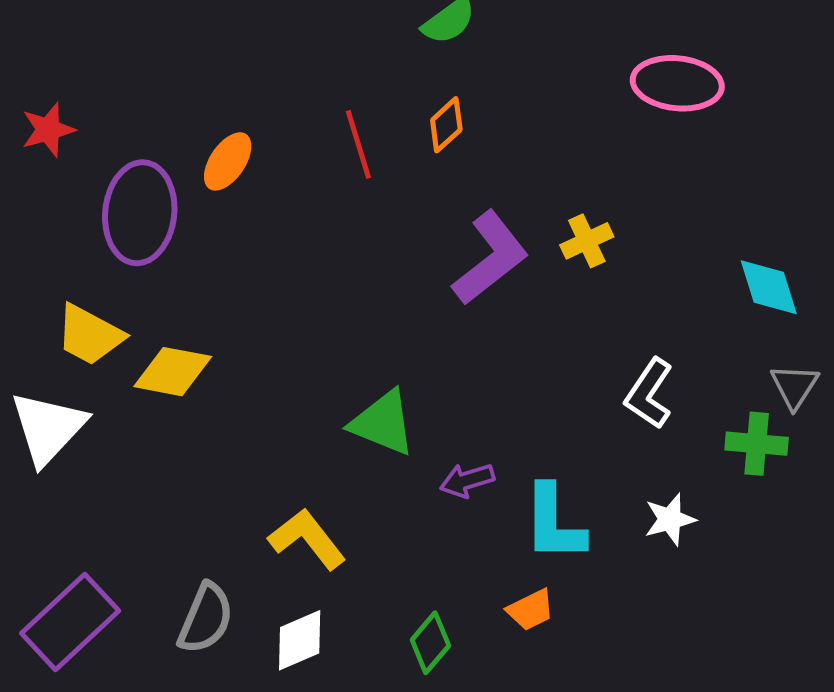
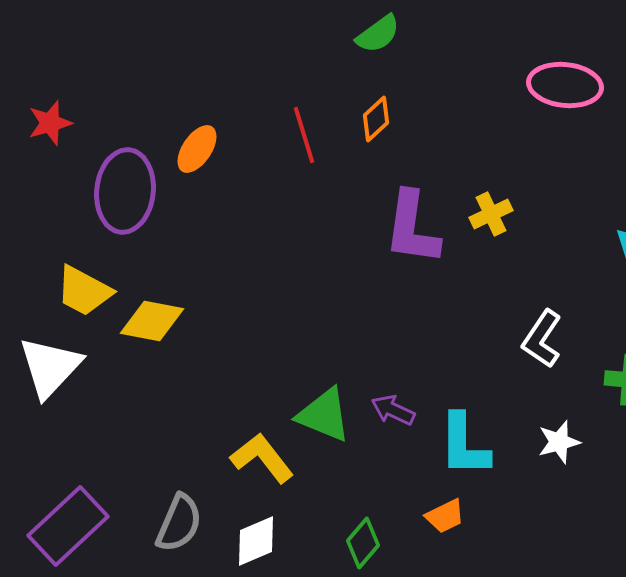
purple L-shape: (490, 258) -> (412, 228), turned 136
green triangle: (383, 423) -> (324, 415), moved
purple arrow: (467, 480) -> (393, 410), turned 42

